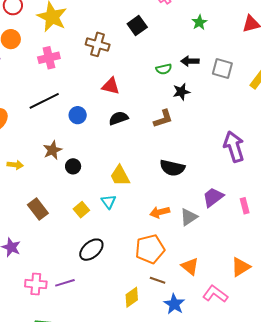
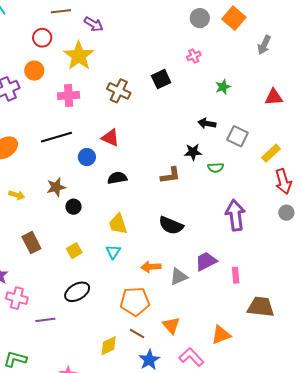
green semicircle: (164, 69) -> (216, 168), moved
red triangle: (111, 86) -> (110, 138), moved
black semicircle: (119, 118) -> (117, 178), moved
cyan triangle: (109, 202) -> (113, 252), moved
pink cross: (36, 284) -> (17, 298), moved

